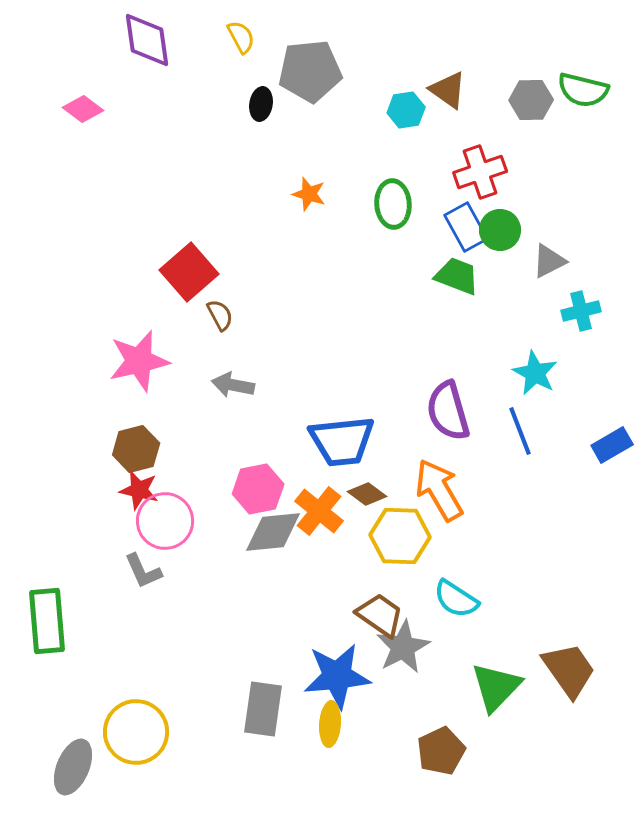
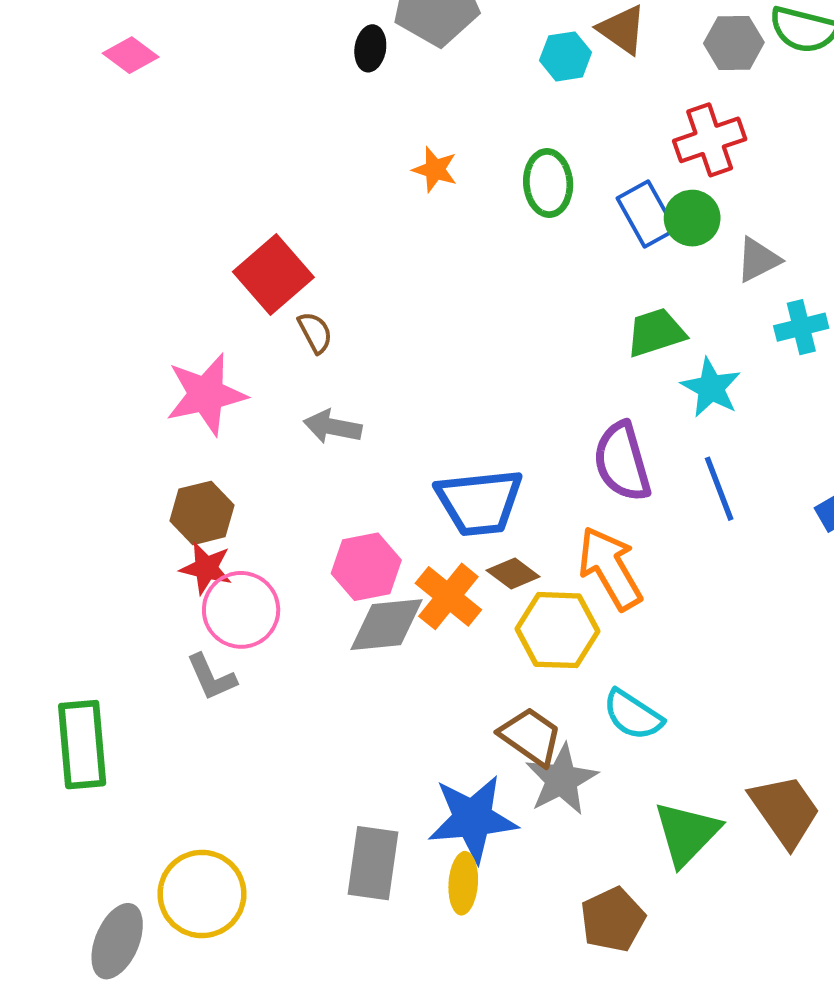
red cross: (480, 172) -> (710, 140), moved
green trapezoid: (457, 276) -> (656, 332), moved, turned -39
cyan star: (535, 373) -> (711, 388), moved

